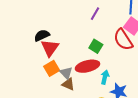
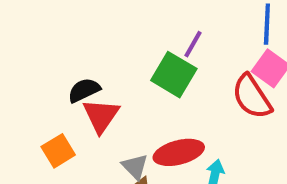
green square: (96, 46) -> (174, 75), moved, size x1.5
orange square: (52, 68) -> (58, 151), moved

